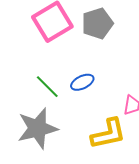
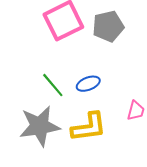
yellow L-shape: (108, 134) -> (89, 127), moved

